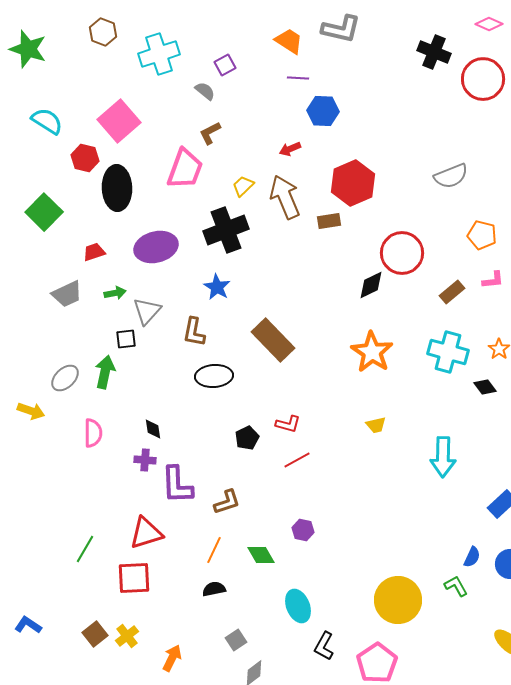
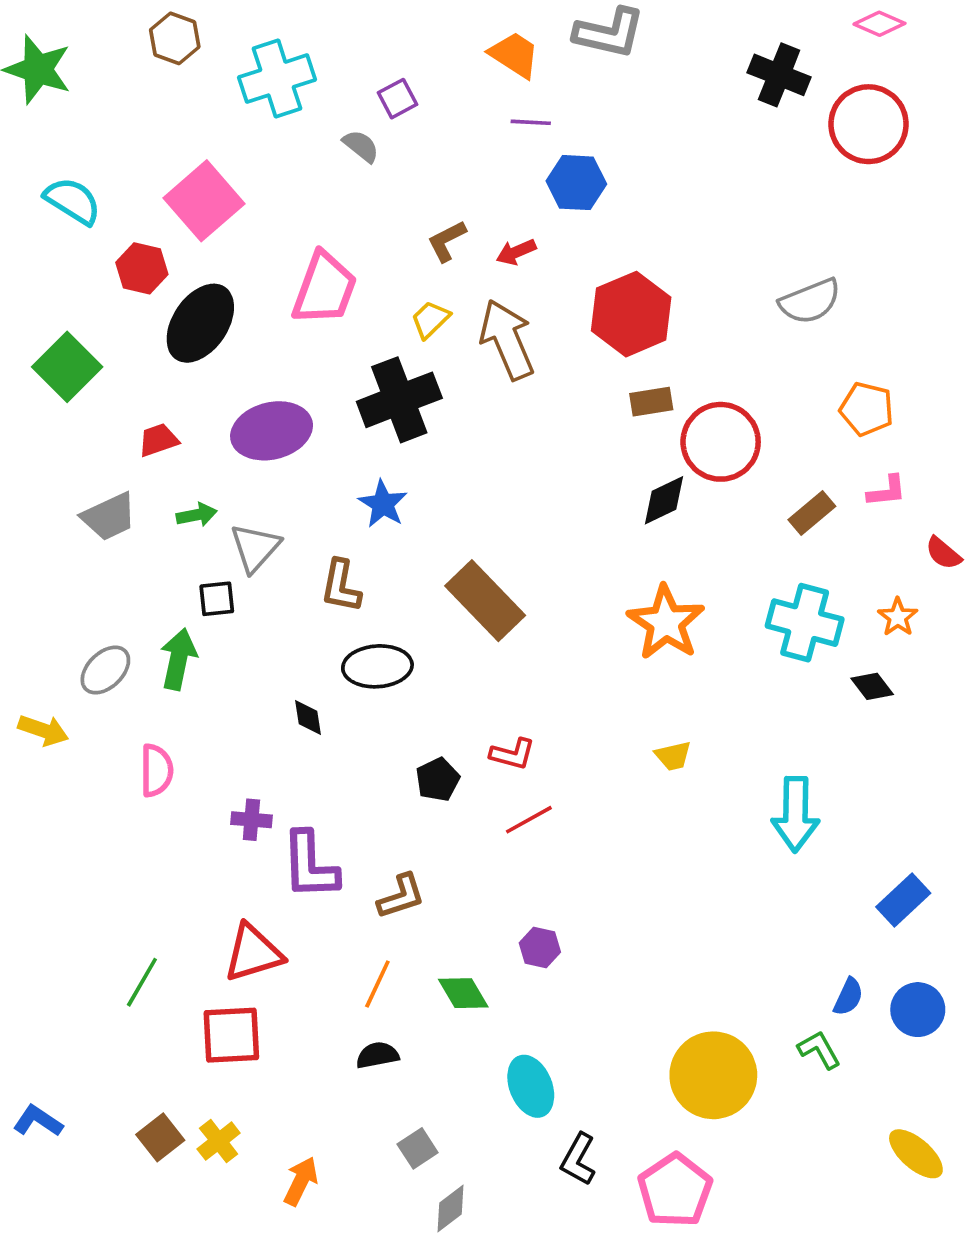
brown L-shape: (210, 133) -> (447, 241), moved
black ellipse: (117, 188) -> (200, 323), turned 36
brown rectangle: (329, 221) -> (651, 402), moved
black diamond: (153, 429) -> (308, 717), moved

